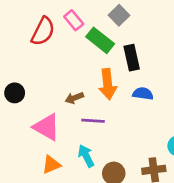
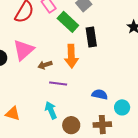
blue semicircle: (143, 94) -> (100, 94), moved
pink triangle: (47, 127) -> (24, 50), moved, turned 45
orange triangle: (51, 165) -> (13, 114), moved, turned 35

